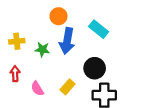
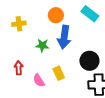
cyan rectangle: (99, 29) -> (90, 14), moved
yellow cross: (17, 41) -> (19, 24), moved
yellow rectangle: (67, 87) -> (59, 73), moved, turned -64

